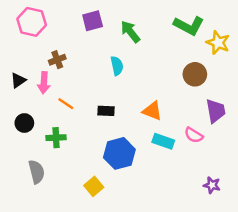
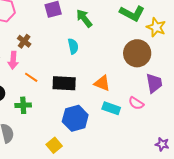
brown cross: (57, 60) -> (24, 41), turned -32
brown circle: (195, 74) -> (137, 53), size x1.4
black rectangle: (106, 111) -> (64, 83), size x1.6
purple star: (212, 185) -> (162, 144), moved

